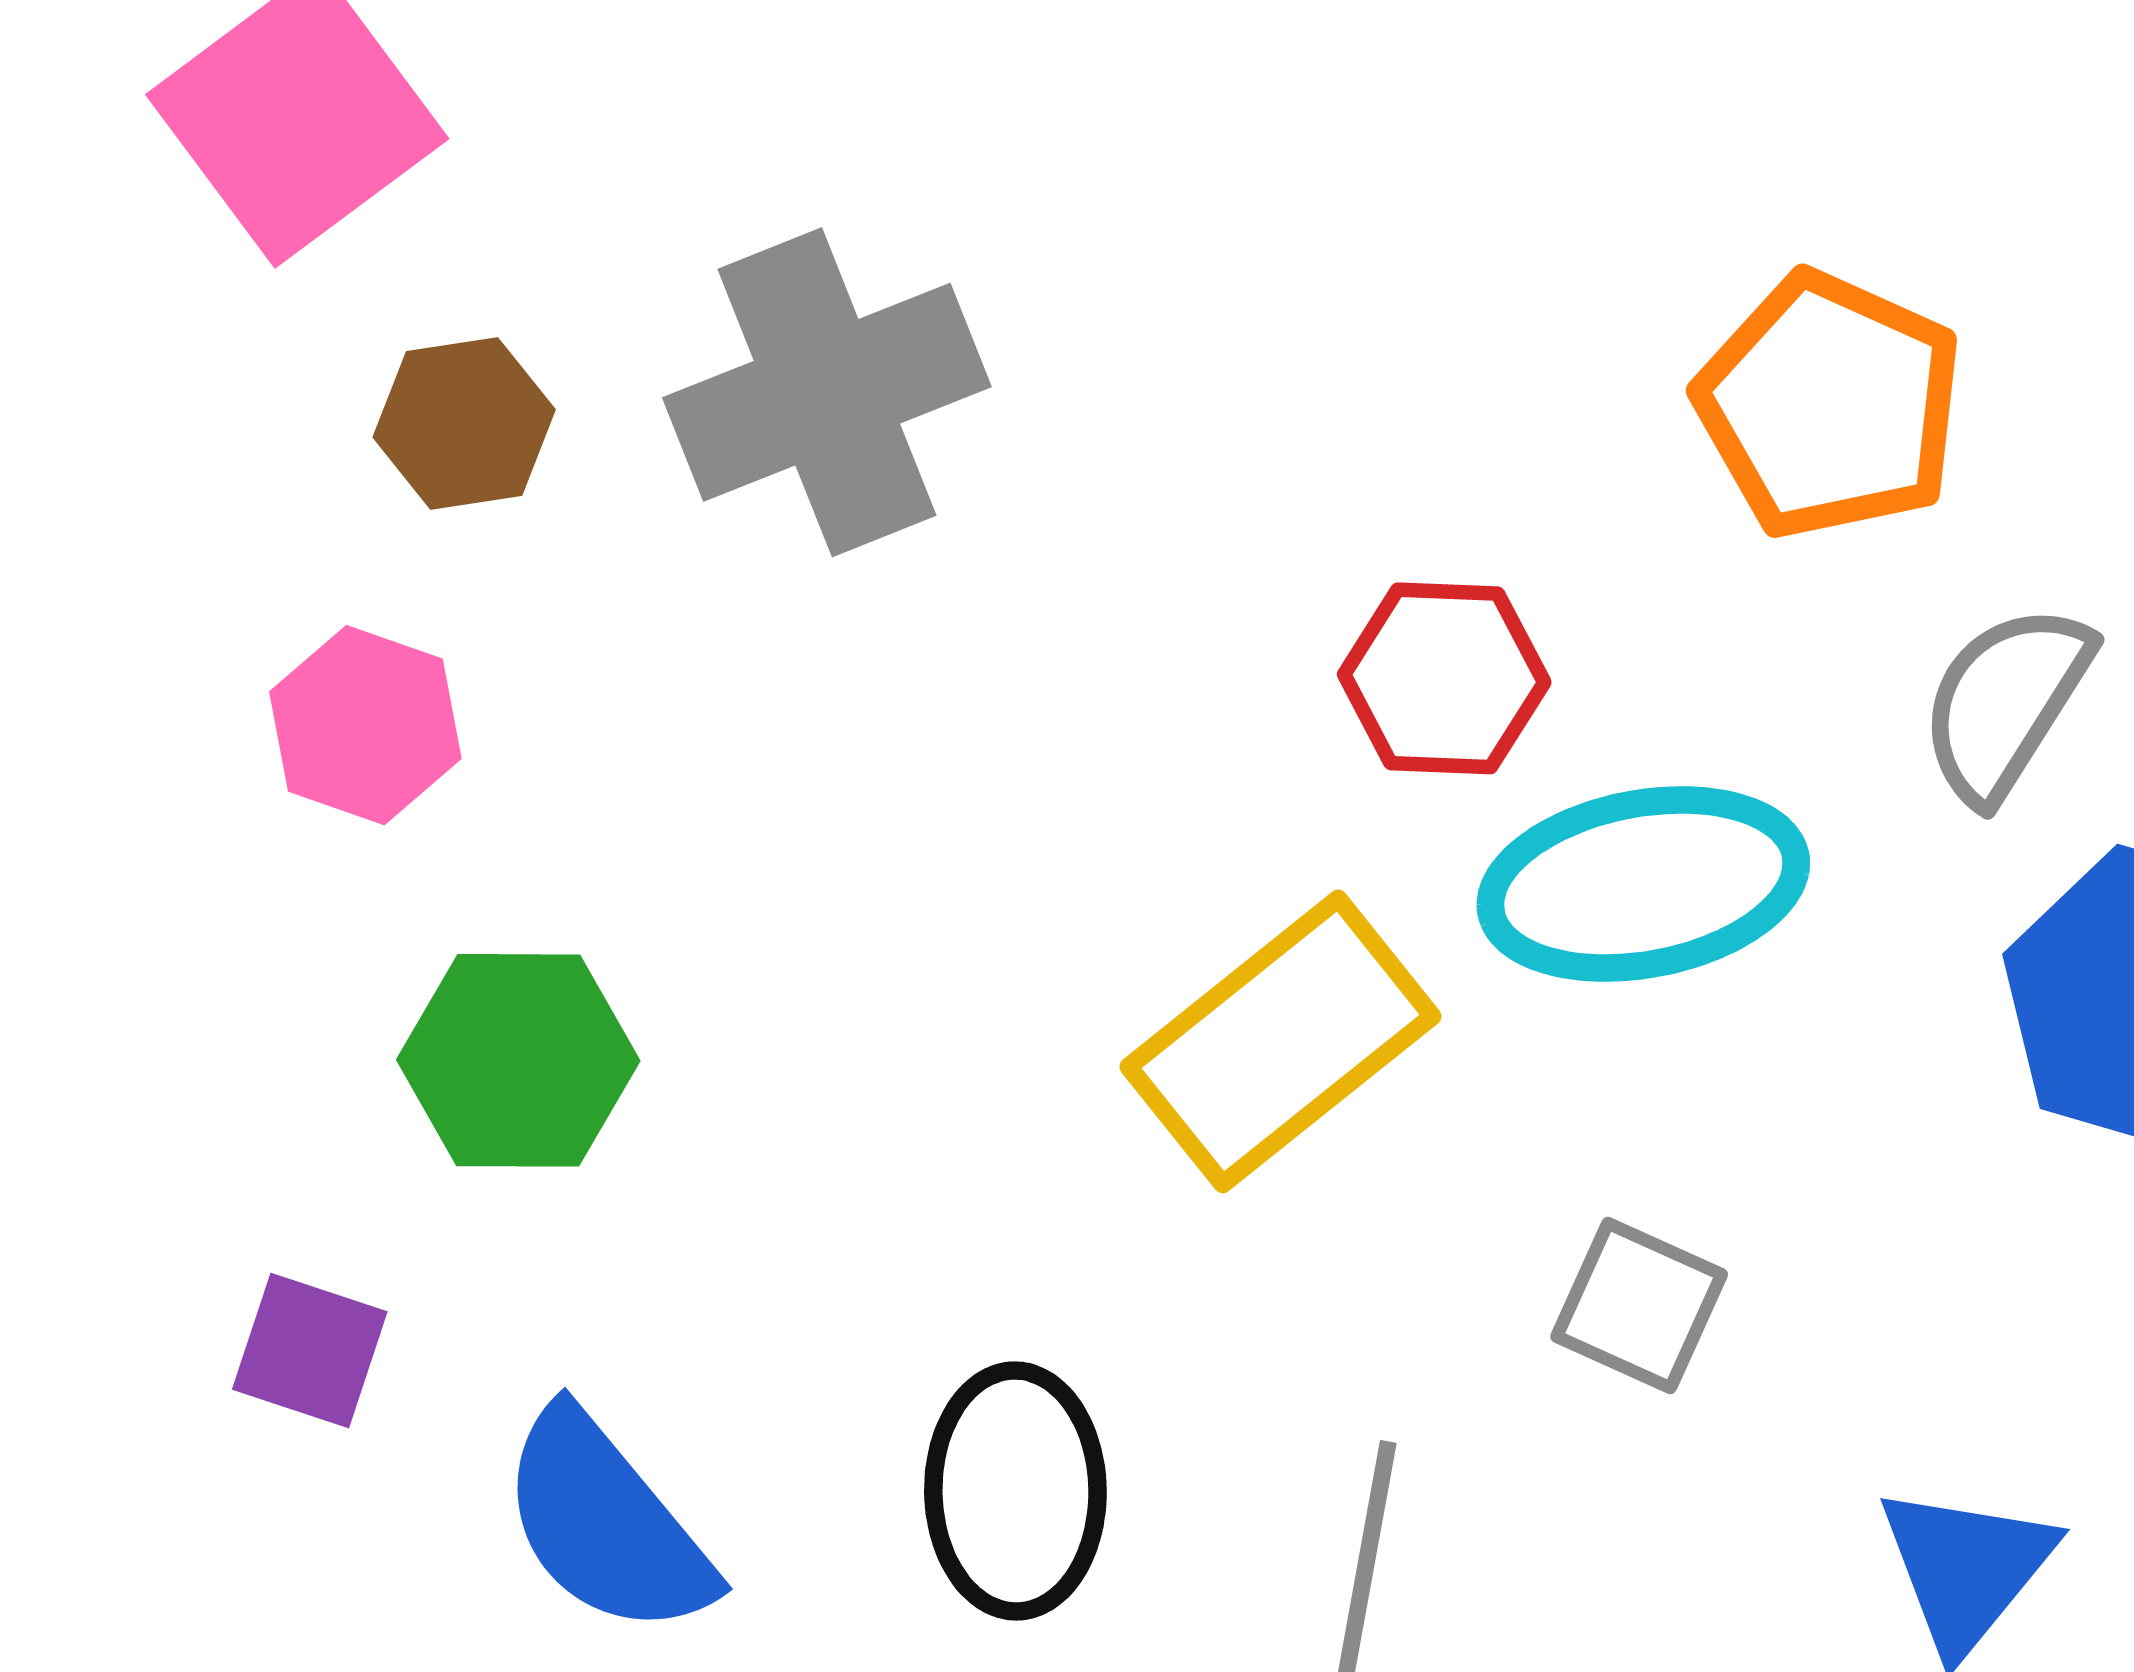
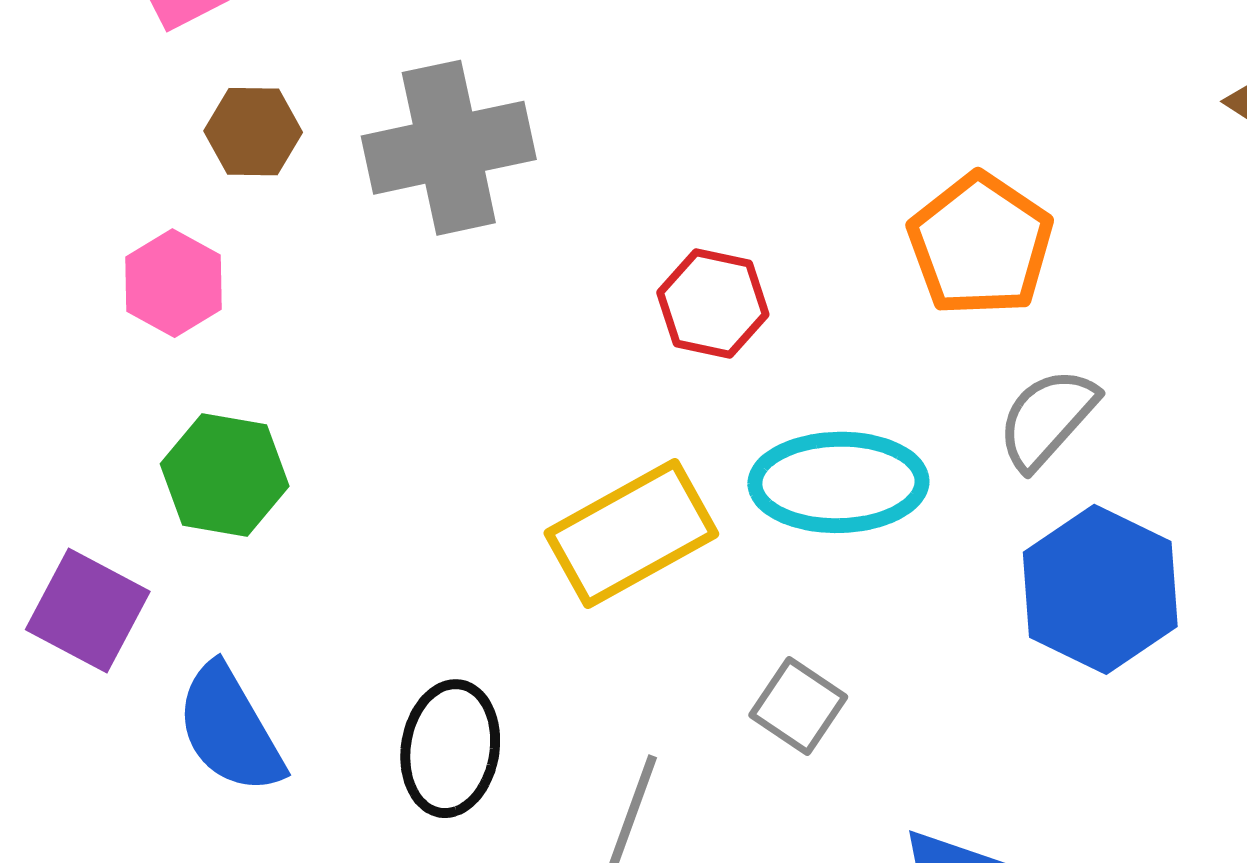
red hexagon: (1444, 678) -> (713, 303), moved
purple square: (310, 1350) -> (88, 610), size x1.4

